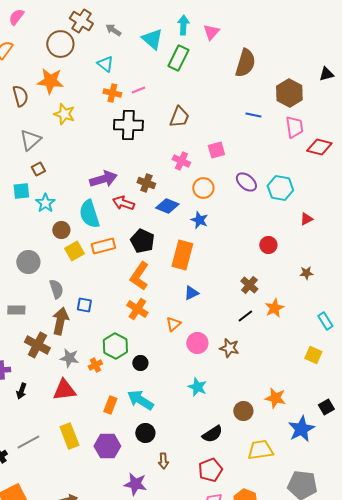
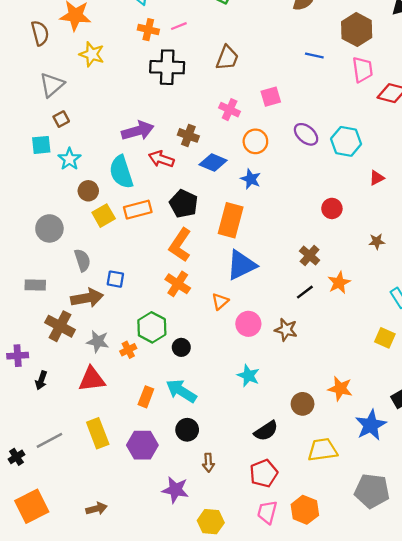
blue triangle: (191, 293) -> (241, 265), size x1.8
brown arrow: (60, 321) -> (87, 298), turned 68

